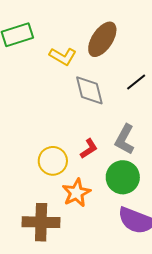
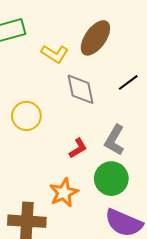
yellow circle: (53, 161) -> (26, 116), moved

